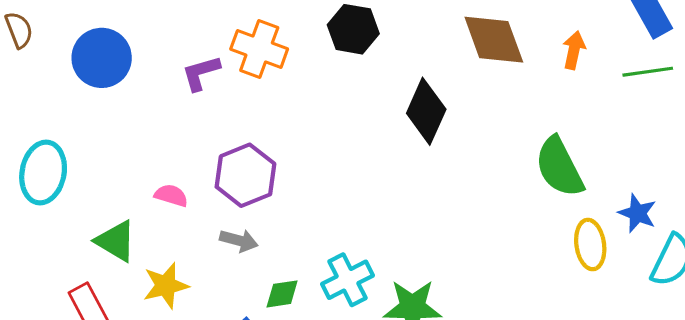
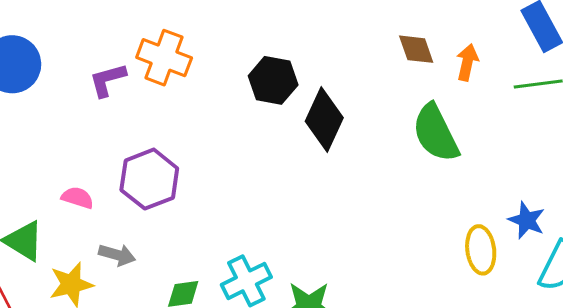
black hexagon: (353, 29) -> (273, 80), moved
brown diamond: (494, 40) -> (416, 49), moved, size x0.6
green semicircle: (559, 167) -> (436, 133), moved
gray arrow: (239, 240) -> (117, 255), moved

